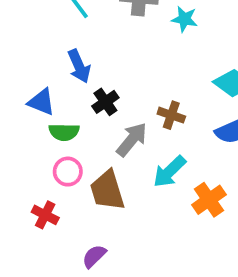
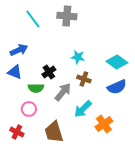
cyan star: (184, 19) -> (78, 57), moved
blue arrow: (79, 66) -> (19, 50), moved, turned -90
green semicircle: (64, 132) -> (36, 88), moved
brown trapezoid: (107, 190) -> (54, 132), moved

